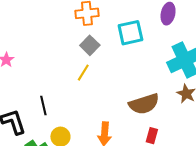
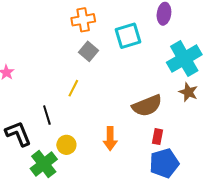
yellow line: (83, 73) -> (73, 88), moved

